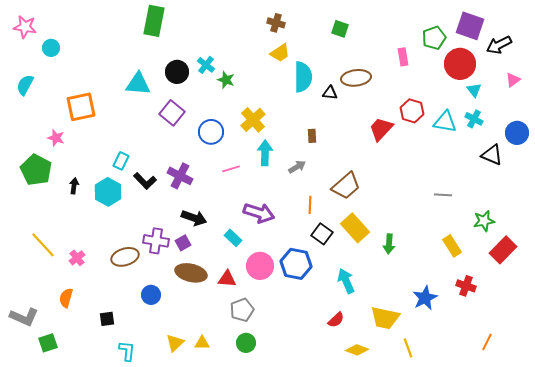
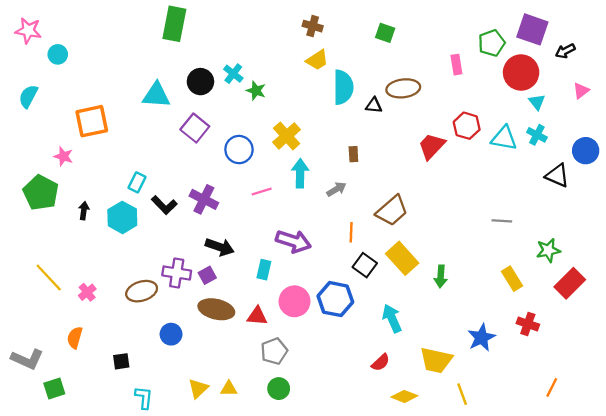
black arrow: (499, 45) -> (565, 51), size x0.7
cyan rectangle: (233, 238) -> (264, 270), turned 60

